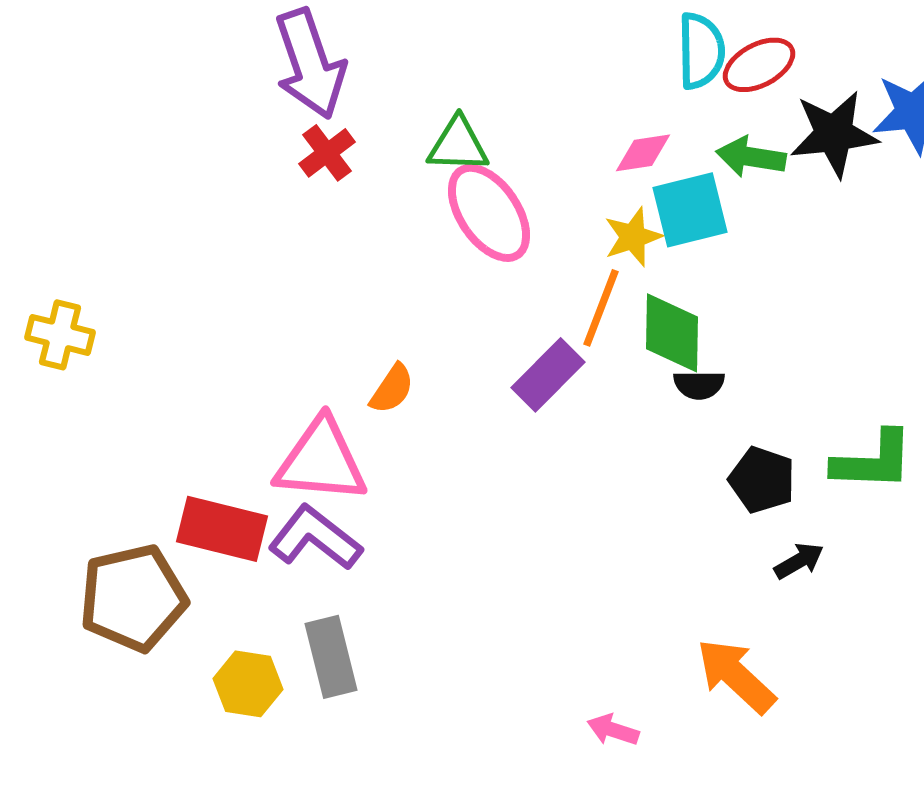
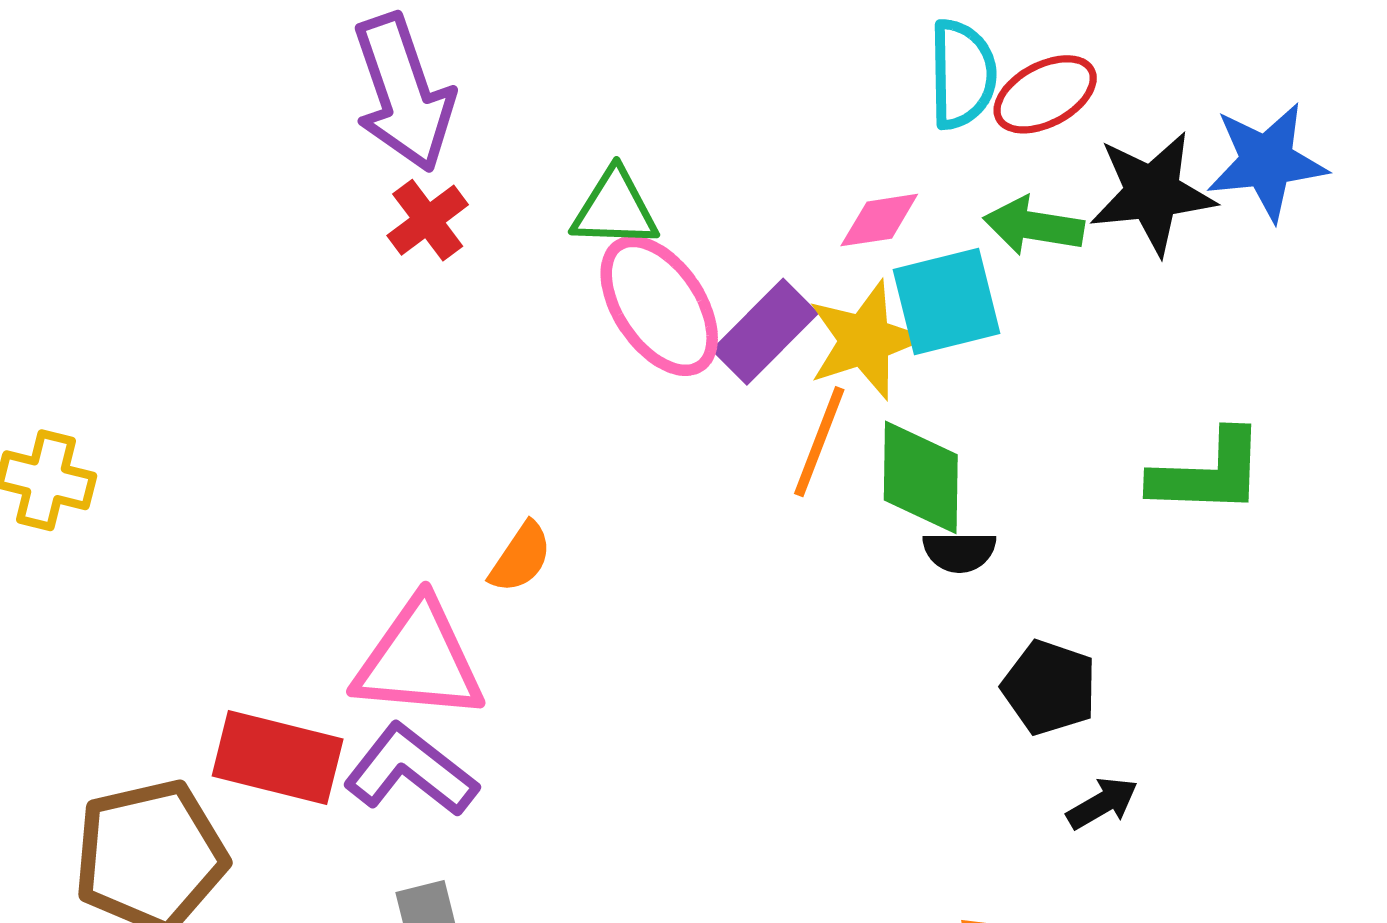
yellow star: (633, 237) -> (865, 340), size x1.4
purple rectangle: (548, 375) -> (765, 332), moved
green L-shape: (873, 461) -> (1208, 473), moved

